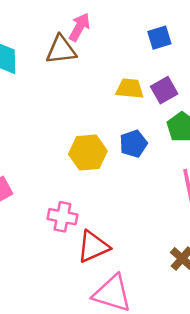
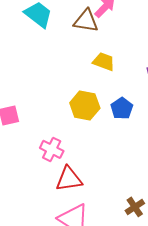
yellow trapezoid: (130, 89) -> (104, 62), moved
blue pentagon: (133, 144) -> (122, 108), turned -30

